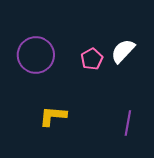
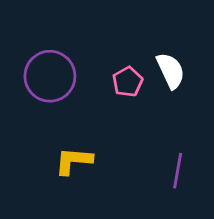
white semicircle: (123, 51) -> (171, 71), turned 112

